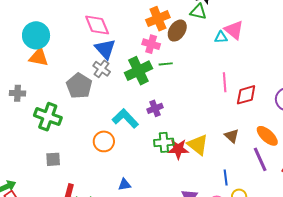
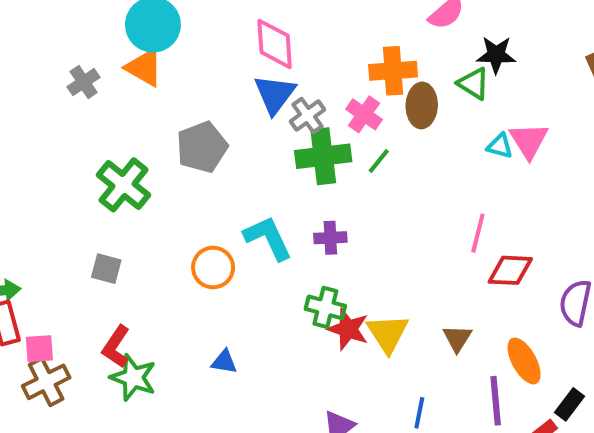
brown ellipse: (177, 31) -> (422, 105), turned -50
green line: (166, 64) -> (379, 161), turned -64
gray cross: (102, 69) -> (308, 116), moved
gray cross: (18, 93) -> (84, 82), moved, turned 35

